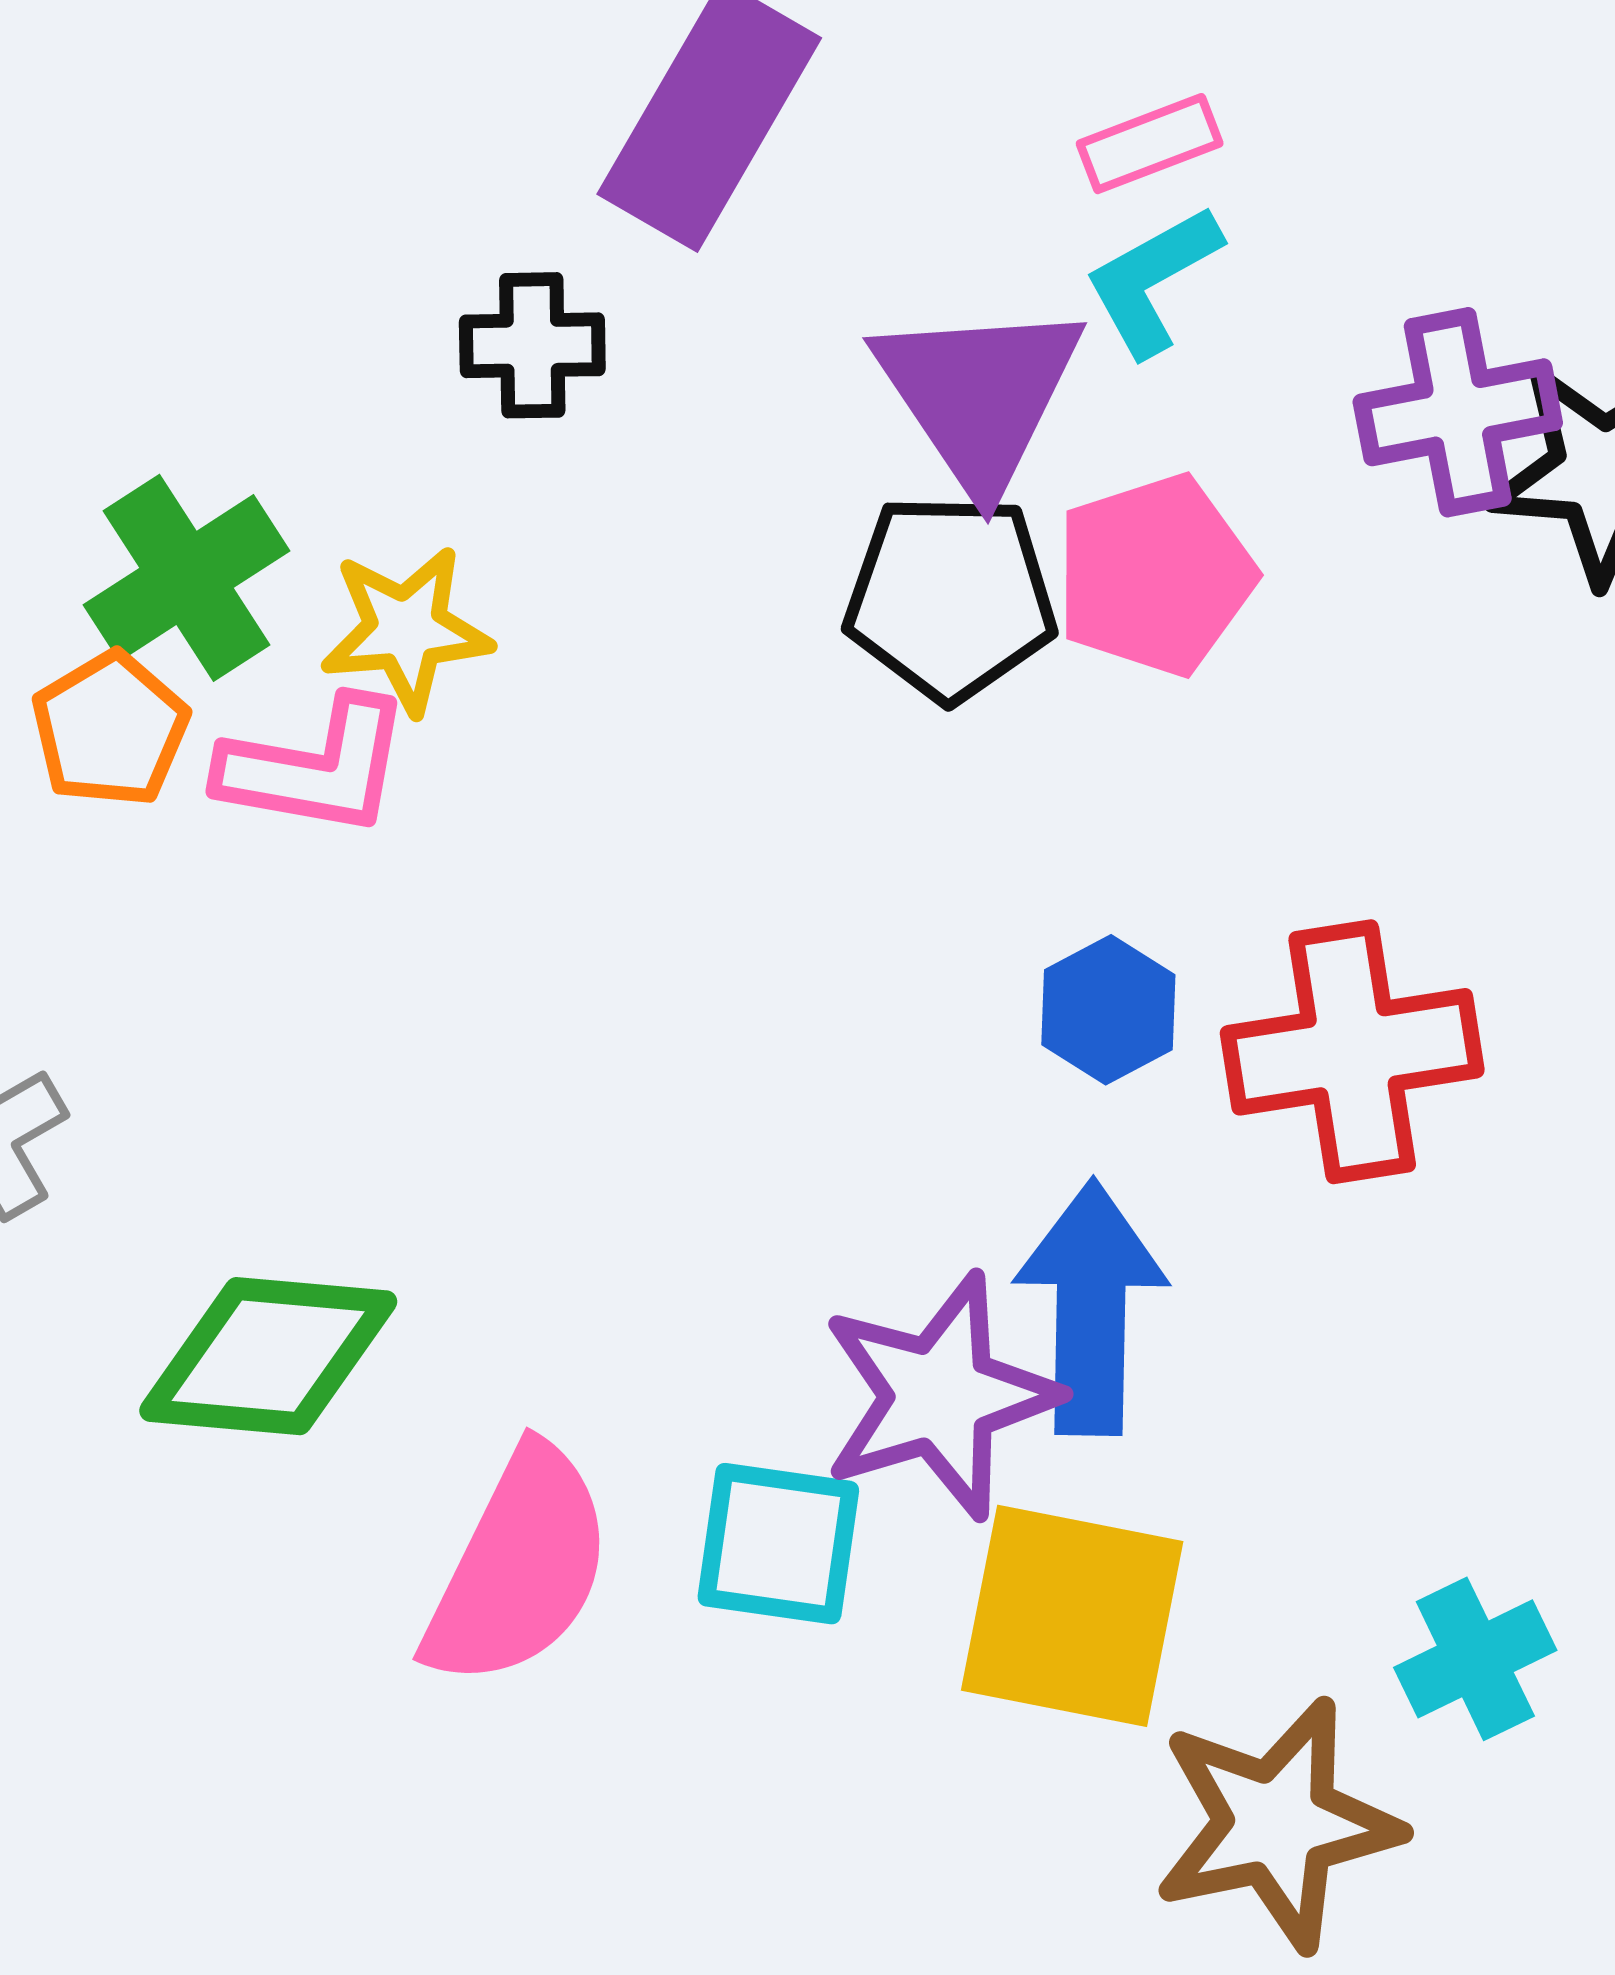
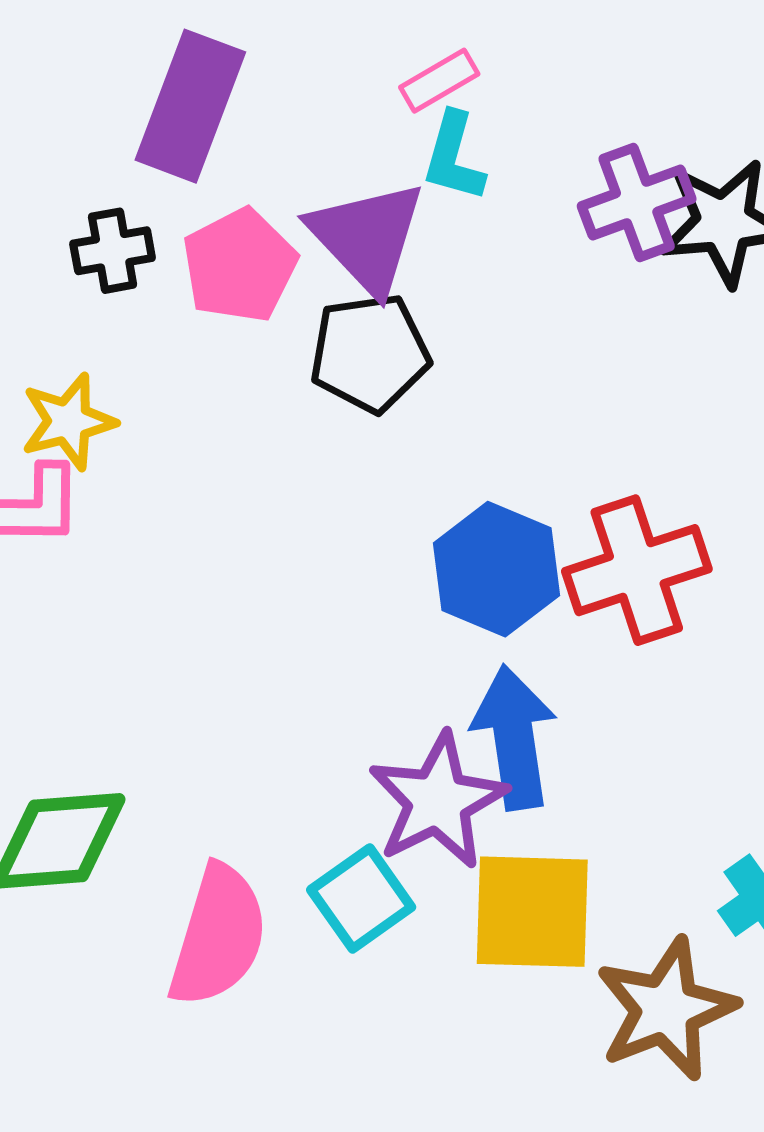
cyan L-shape: (1153, 280) -> (454, 157), turned -36
pink pentagon: (1155, 575) -> (240, 265), moved
blue hexagon: (1108, 1010) -> (496, 569), size x1.6
cyan square: (778, 1544) -> (361, 898), turned -34

